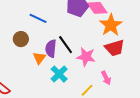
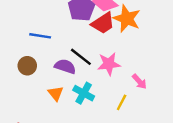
red trapezoid: (115, 48) -> (103, 23), moved
purple semicircle: (51, 49) -> (65, 66), turned 120
orange triangle: (39, 58) -> (56, 93), moved

